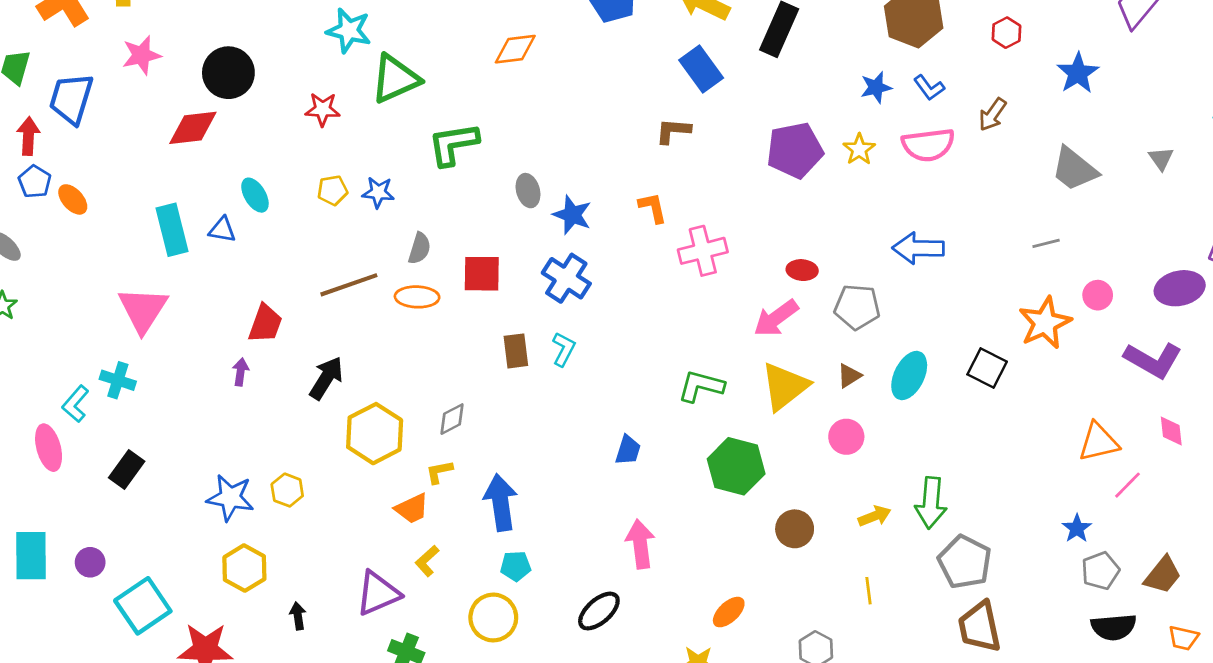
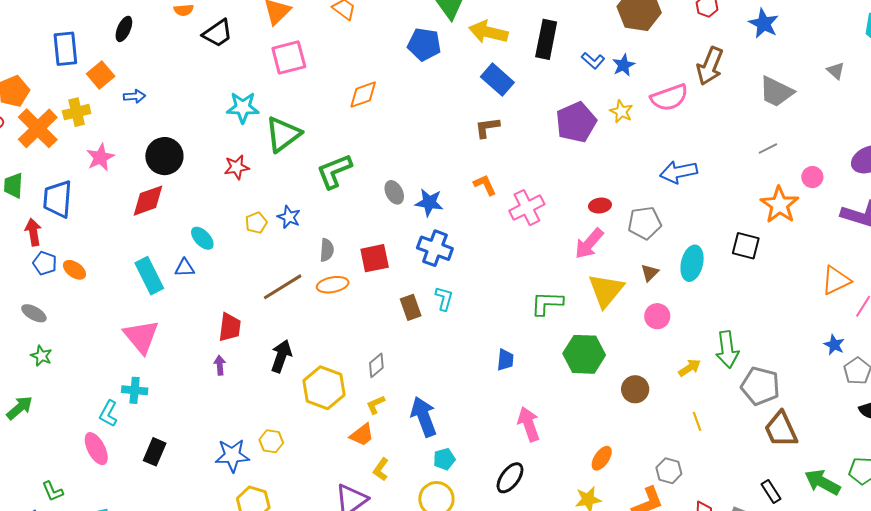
blue L-shape: (929, 88) -> (593, 61), moved
brown arrow: (992, 114) -> (710, 66), size x1.5
blue star: (378, 192) -> (289, 217), turned 30

